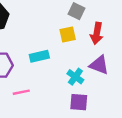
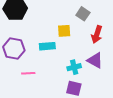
yellow square: (68, 35) -> (64, 31), moved
cyan cross: (75, 77) -> (74, 67), turned 32

